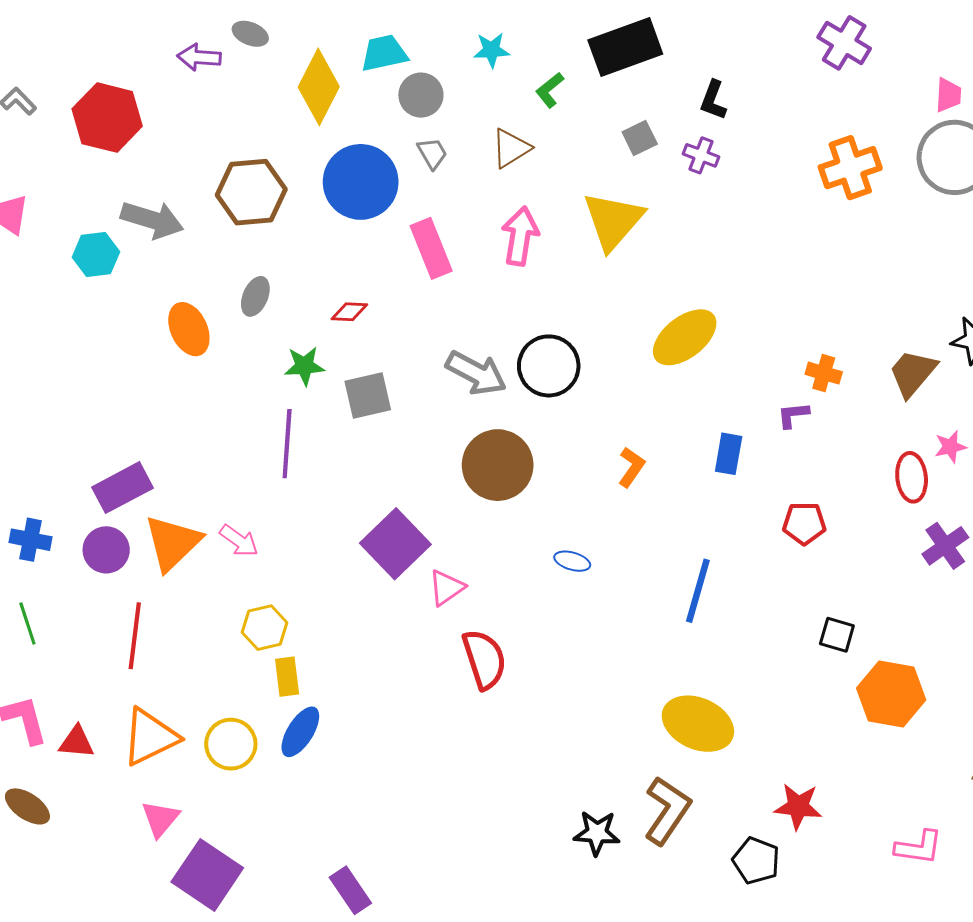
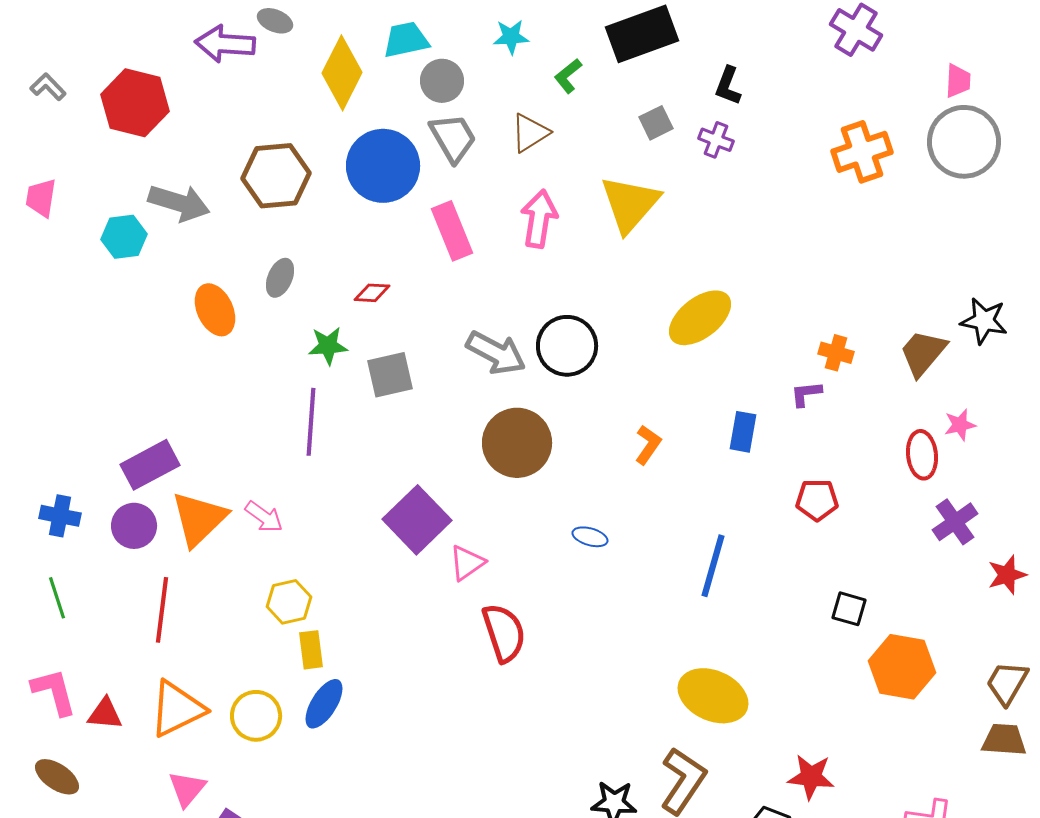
purple arrow: (199, 57) -> (225, 44), size x1.4
gray trapezoid: (432, 153) -> (453, 138), size x1.6

